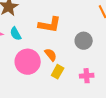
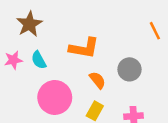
orange semicircle: (51, 55) -> (97, 80), moved

